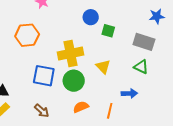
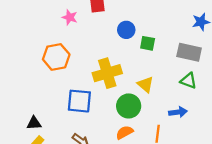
green circle: (74, 81) -> (129, 106), moved

